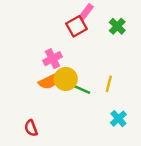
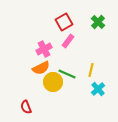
pink rectangle: (86, 12) -> (68, 41), moved
yellow circle: (66, 79) -> (53, 82), moved
cyan cross: (118, 119) -> (98, 89), moved

